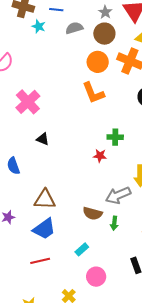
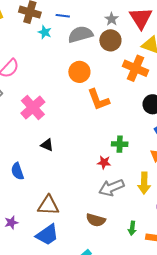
gray semicircle: (74, 28) -> (80, 34), size x1.4
orange circle: (98, 62) -> (79, 72), moved
gray arrow: (118, 195) -> (111, 188), moved
green arrow: (114, 223) -> (132, 228), moved

